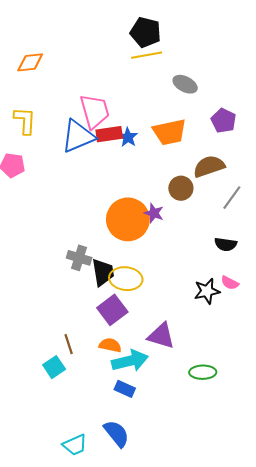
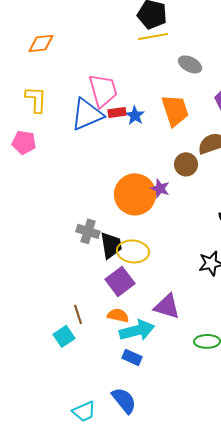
orange trapezoid: (169, 132) -> (175, 110), turned -96
red rectangle: (109, 134) -> (117, 112), size x0.7

